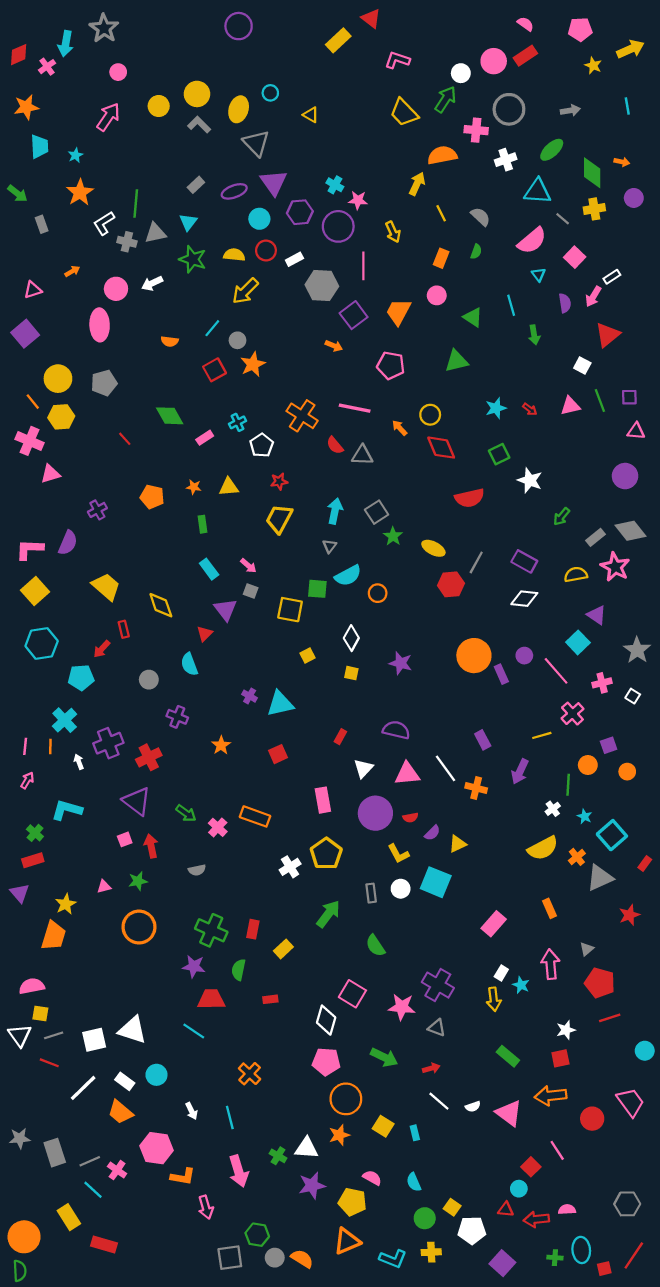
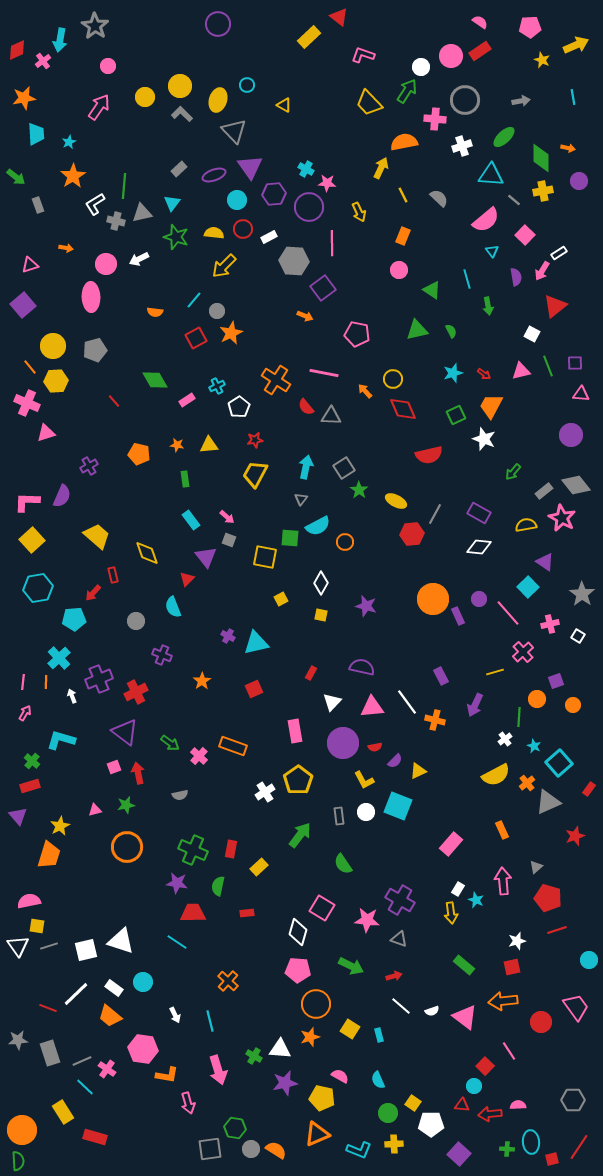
green semicircle: (476, 252) -> (451, 331), moved, turned -48
orange arrow: (72, 271) -> (66, 248), turned 40
orange trapezoid: (398, 312) -> (491, 406), moved
red line: (49, 1063) -> (48, 1008), moved

